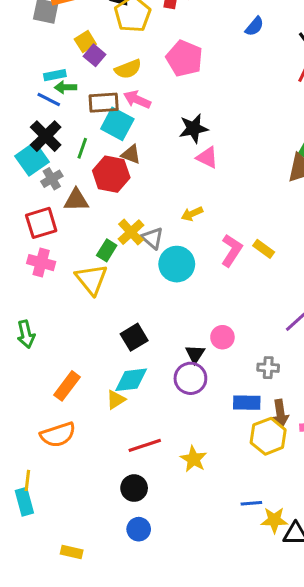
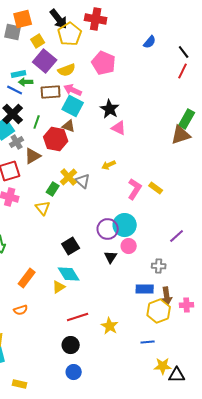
yellow square: (85, 42) -> (38, 41), moved
purple square: (94, 55) -> (45, 61), size x1.6
cyan square: (117, 124) -> (73, 106), moved
black star: (194, 128) -> (110, 109), turned -30
brown triangle: (76, 200) -> (33, 156), turned -30
cyan circle: (177, 264) -> (125, 225), moved
yellow triangle: (91, 279) -> (43, 208), size x0.7
purple circle: (190, 378) -> (108, 229), moved
cyan diamond: (131, 380) -> (69, 274), turned 65
orange semicircle: (58, 435) -> (21, 310), size x0.6
blue line: (251, 503) -> (148, 342), moved
yellow rectangle: (72, 552) -> (20, 384), moved

